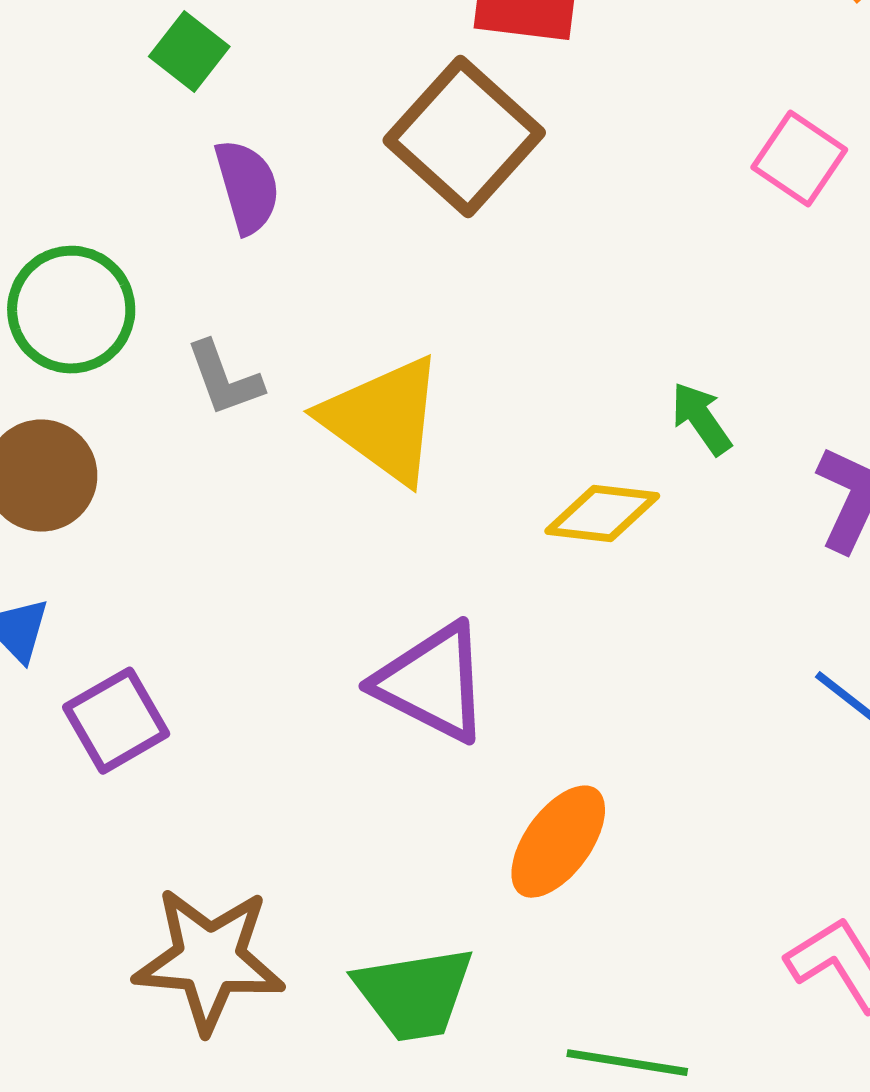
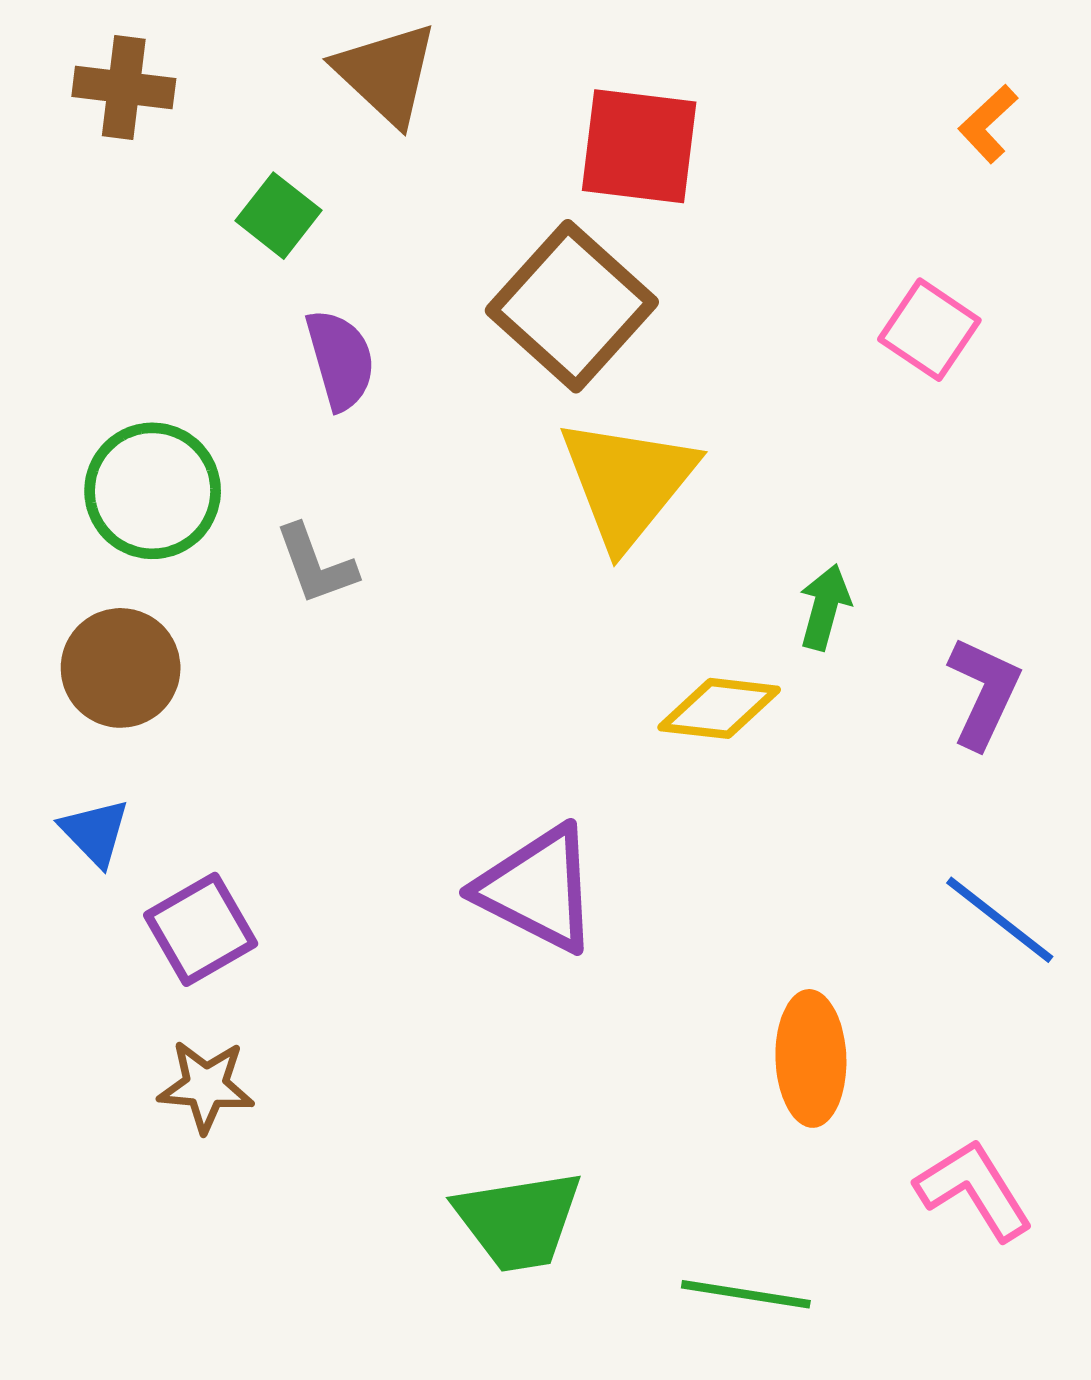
green arrow: (701, 419) -> (825, 607), turned 50
yellow triangle: (383, 420) -> (627, 482), moved, turned 33
orange ellipse: (558, 842) -> (811, 1058), moved, turned -38
brown star: (209, 960) -> (206, 1086), moved, size x0.6

